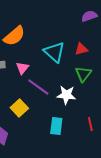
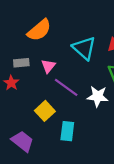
cyan rectangle: (56, 126) -> (67, 131), moved

